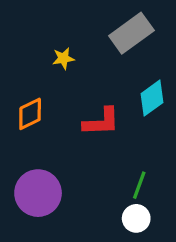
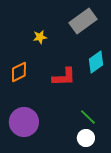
green line: (139, 185) -> (88, 117), turned -66

